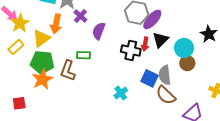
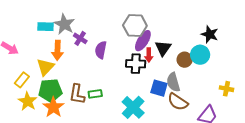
purple ellipse: (152, 19) -> (143, 41), moved
yellow star: (20, 23) -> (28, 101), moved
cyan circle: (184, 48) -> (200, 55), moved
green rectangle: (84, 55) -> (95, 94), moved
brown circle: (187, 63) -> (185, 60), moved
cyan cross: (121, 93) -> (133, 107), size x1.6

